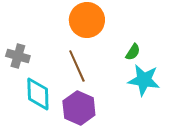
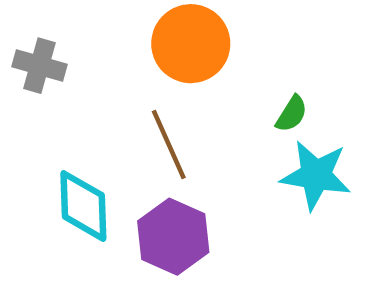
gray cross: (18, 56) -> (39, 66), moved

